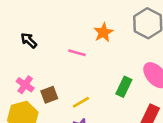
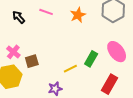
pink line: (77, 53) -> (46, 12), moved
yellow line: (81, 102) -> (70, 69), moved

